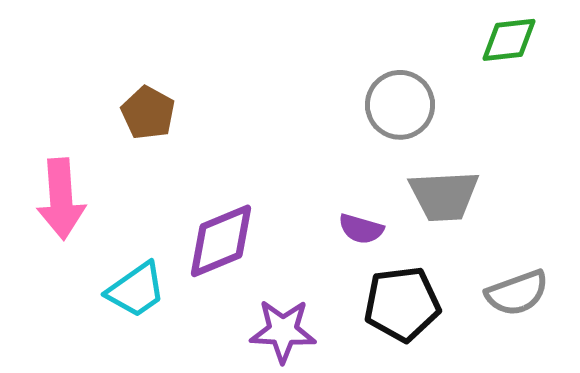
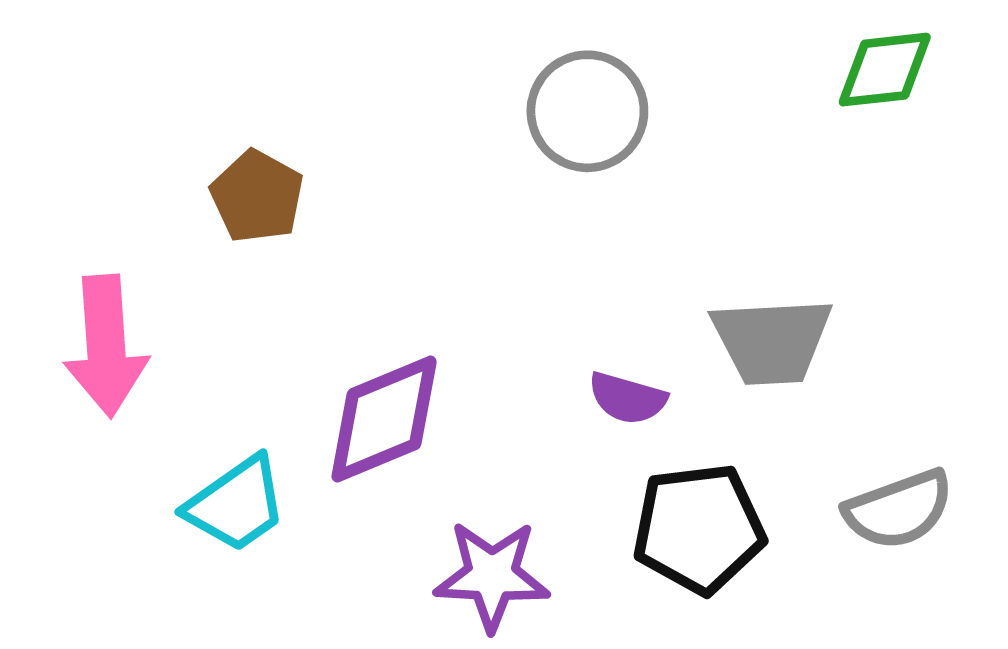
gray circle: (400, 105) -> (587, 111), moved

